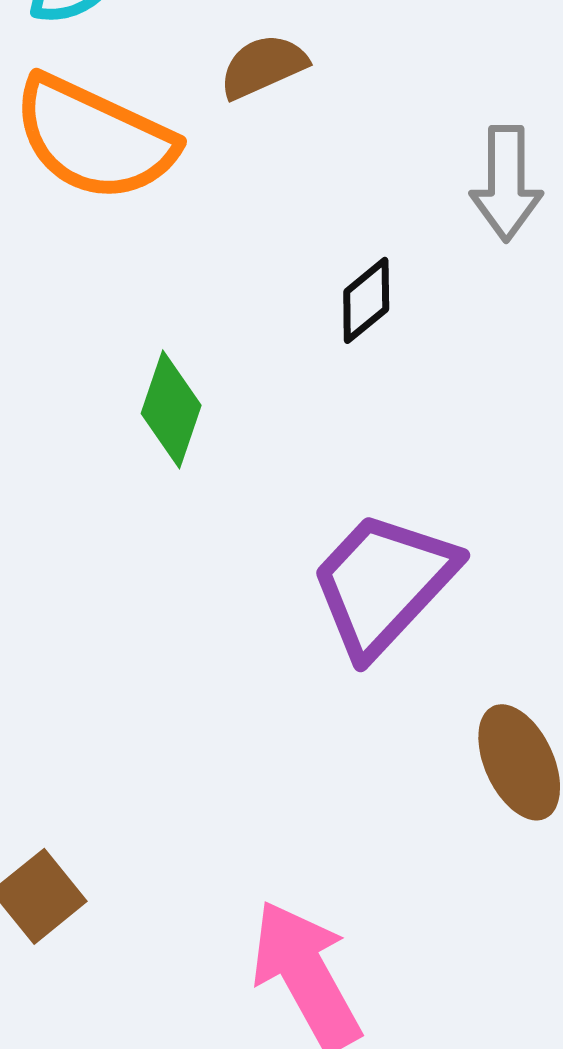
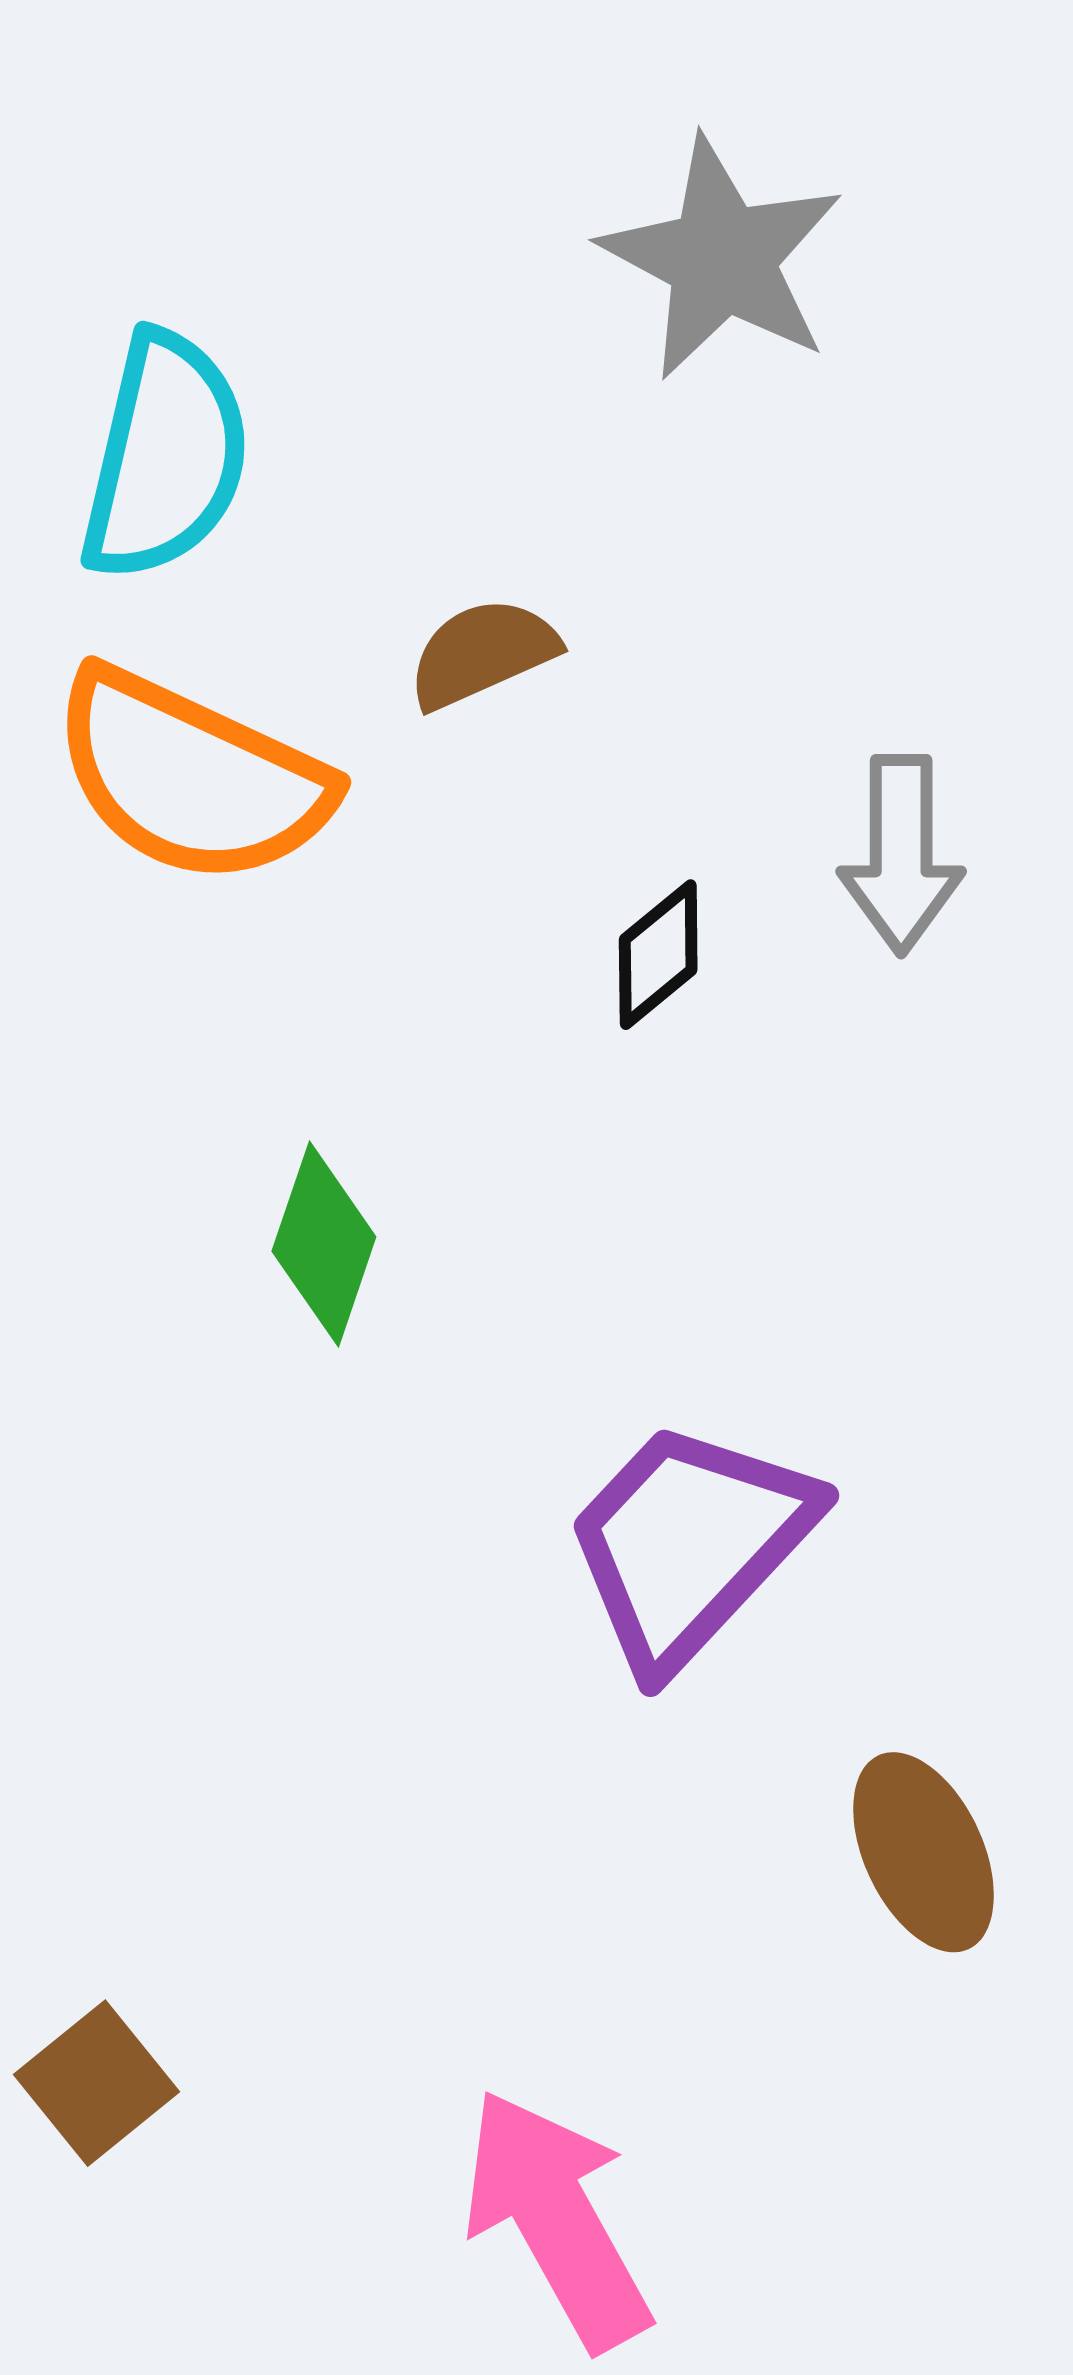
black diamond: (366, 300) -> (658, 955), moved

